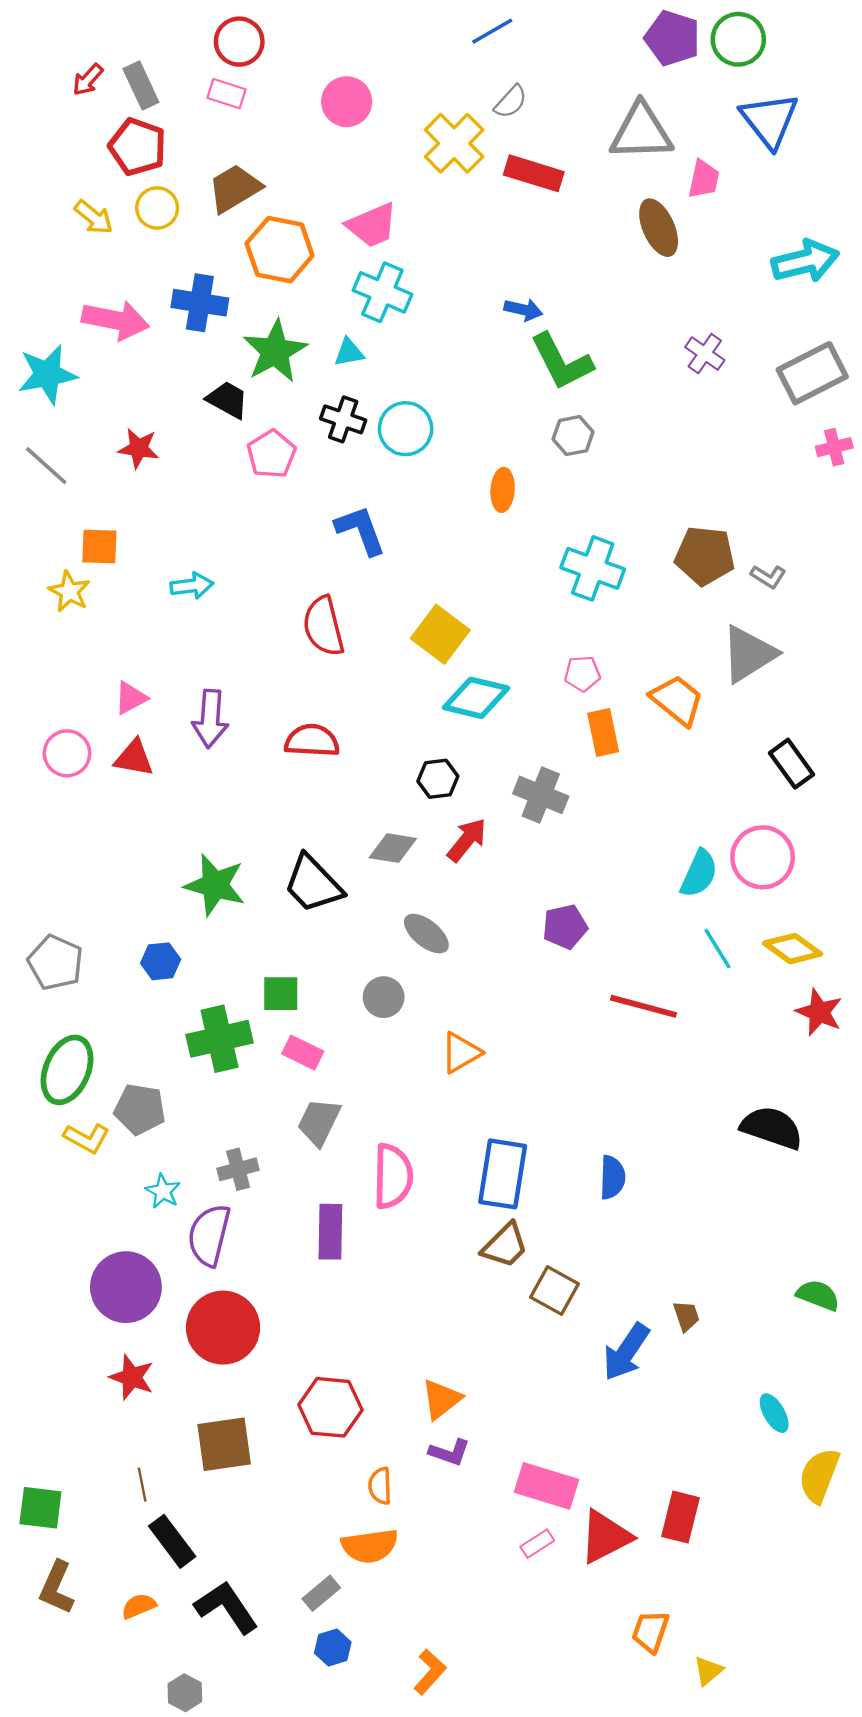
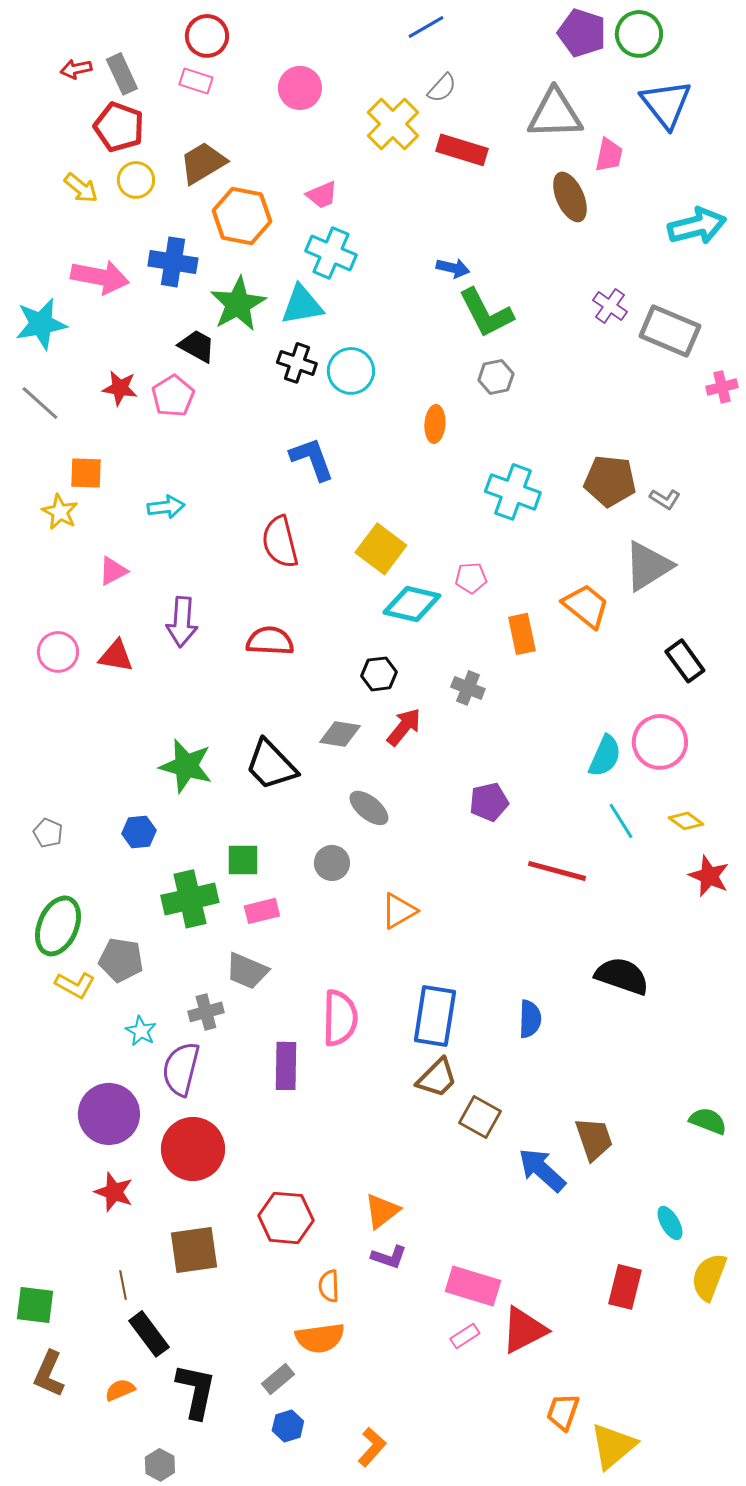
red arrow: (88, 80) -> (76, 69), turned 36
pink trapezoid: (372, 225) -> (322, 195), size x0.7
cyan triangle: (349, 352) -> (302, 305), size x1.6
gray rectangle: (812, 373) -> (670, 331), moved, turned 50
pink pentagon: (272, 454) -> (173, 396), moved
pink pentagon: (582, 674) -> (471, 578), moved
pink triangle: (131, 698) -> (113, 571), moved
gray cross: (541, 795) -> (468, 688), size x0.7
yellow diamond: (793, 949) -> (686, 821), size x0.7
gray pentagon: (55, 962) -> (48, 833), size x0.6
pink rectangle: (303, 1053) -> (262, 911), turned -40
gray trapezoid: (319, 1122) -> (247, 971), moved, turned -93
black semicircle: (772, 1128) -> (622, 976), moved
brown trapezoid: (686, 1316) -> (594, 1139), size x1.6
blue arrow: (626, 1352) -> (542, 1170), turned 98
red rectangle: (681, 1517) -> (625, 1287), moved
black L-shape: (226, 1607) -> (196, 1391), turned 46
yellow triangle: (708, 1671) -> (613, 1446), size x1.8

